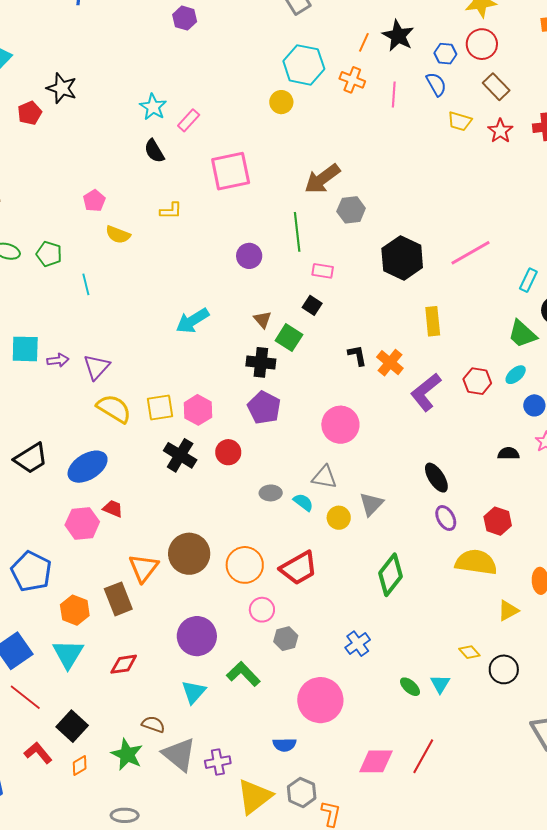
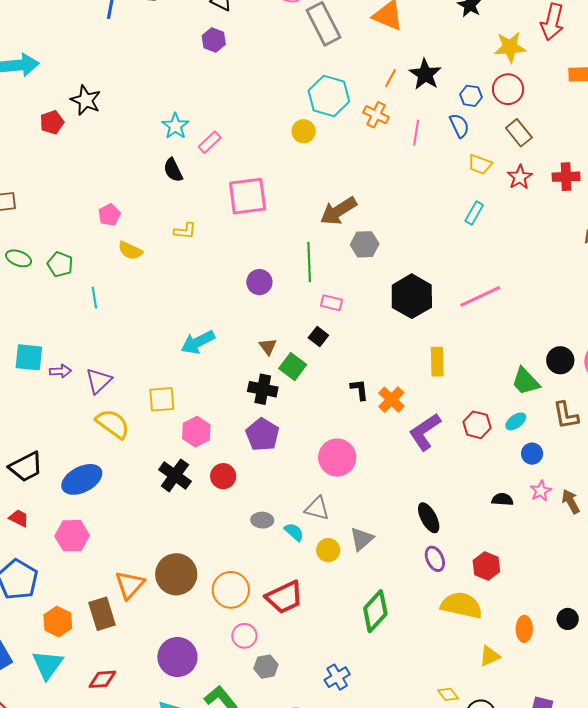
cyan rectangle: (528, 280) -> (474, 213), moved
yellow square: (160, 407) -> (162, 399), moved
red trapezoid: (113, 509) -> (19, 518), moved

